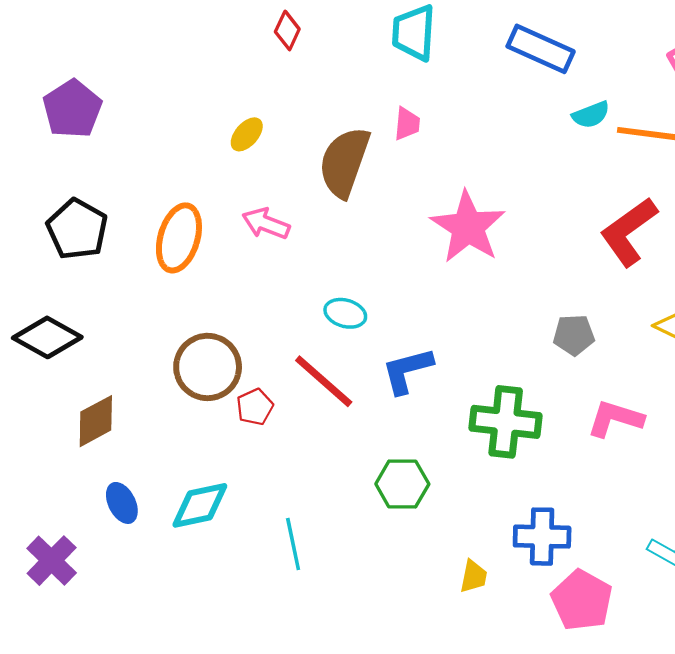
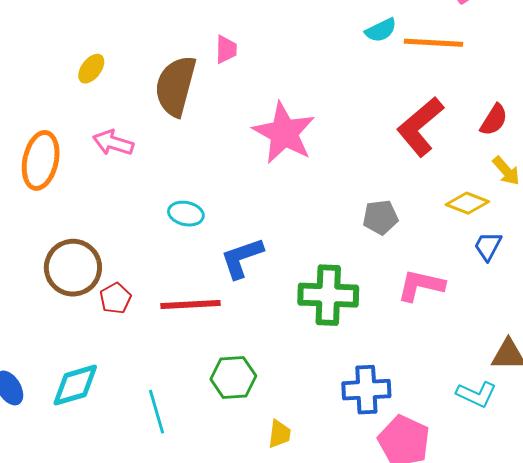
red line: (324, 381) -> (190, 305), moved, turned -40
green hexagon: (402, 484) -> (233, 377), moved
yellow trapezoid: (474, 576) -> (279, 434), moved

